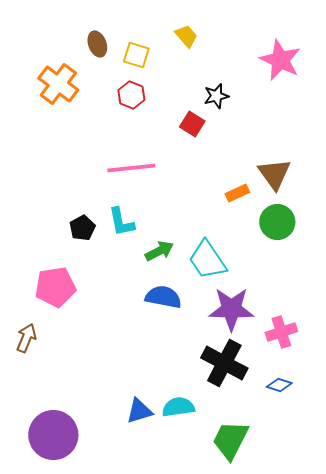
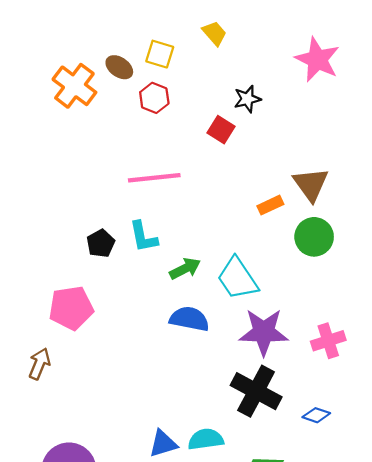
brown ellipse: (97, 44) -> (119, 67), moved, turned -35
pink cross: (281, 332) -> (328, 341), moved

